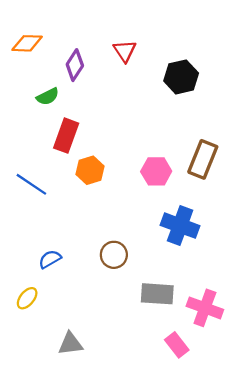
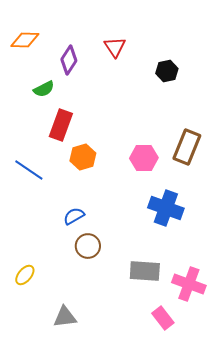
black hexagon: (181, 77) -> (167, 71), size x0.7
brown circle: (114, 255) -> (88, 246), moved
blue semicircle: (50, 259) -> (74, 216), moved

